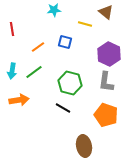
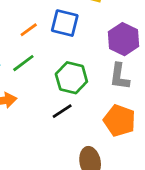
blue square: (65, 42) -> (65, 23), size x1.5
black line: (63, 108) -> (62, 111), turned -63

